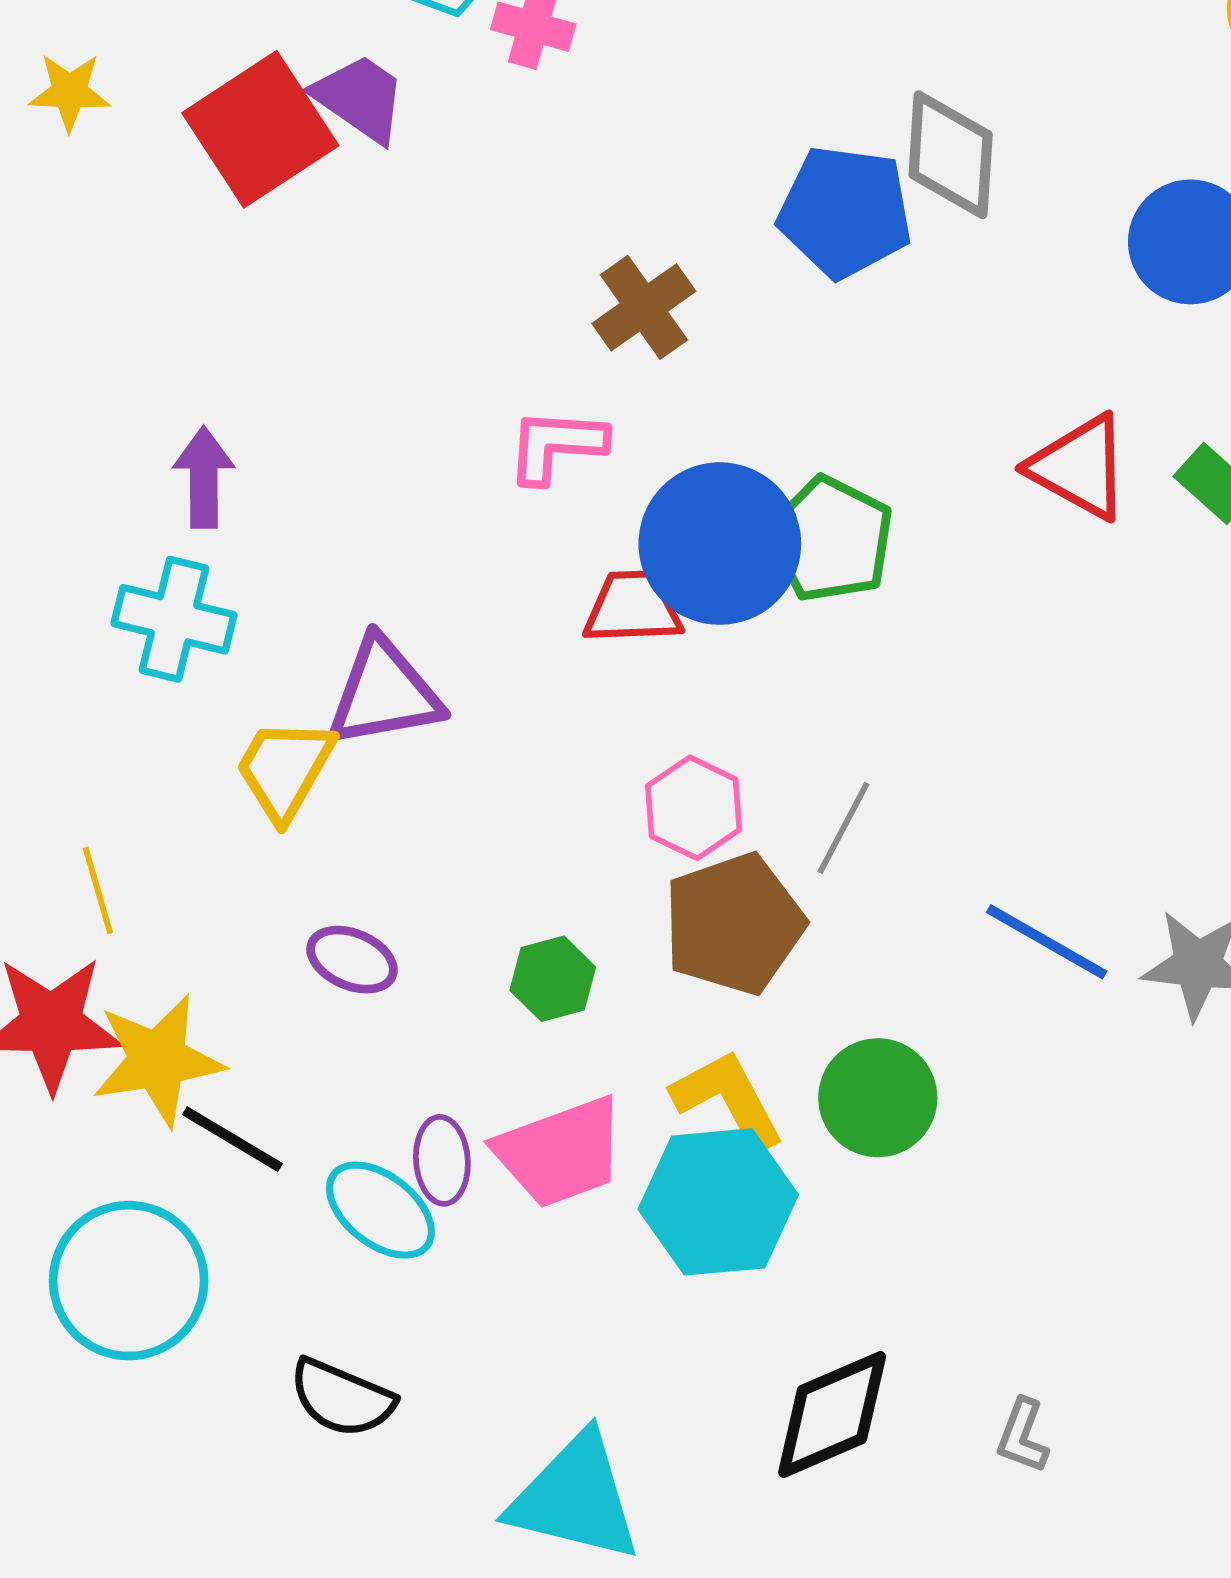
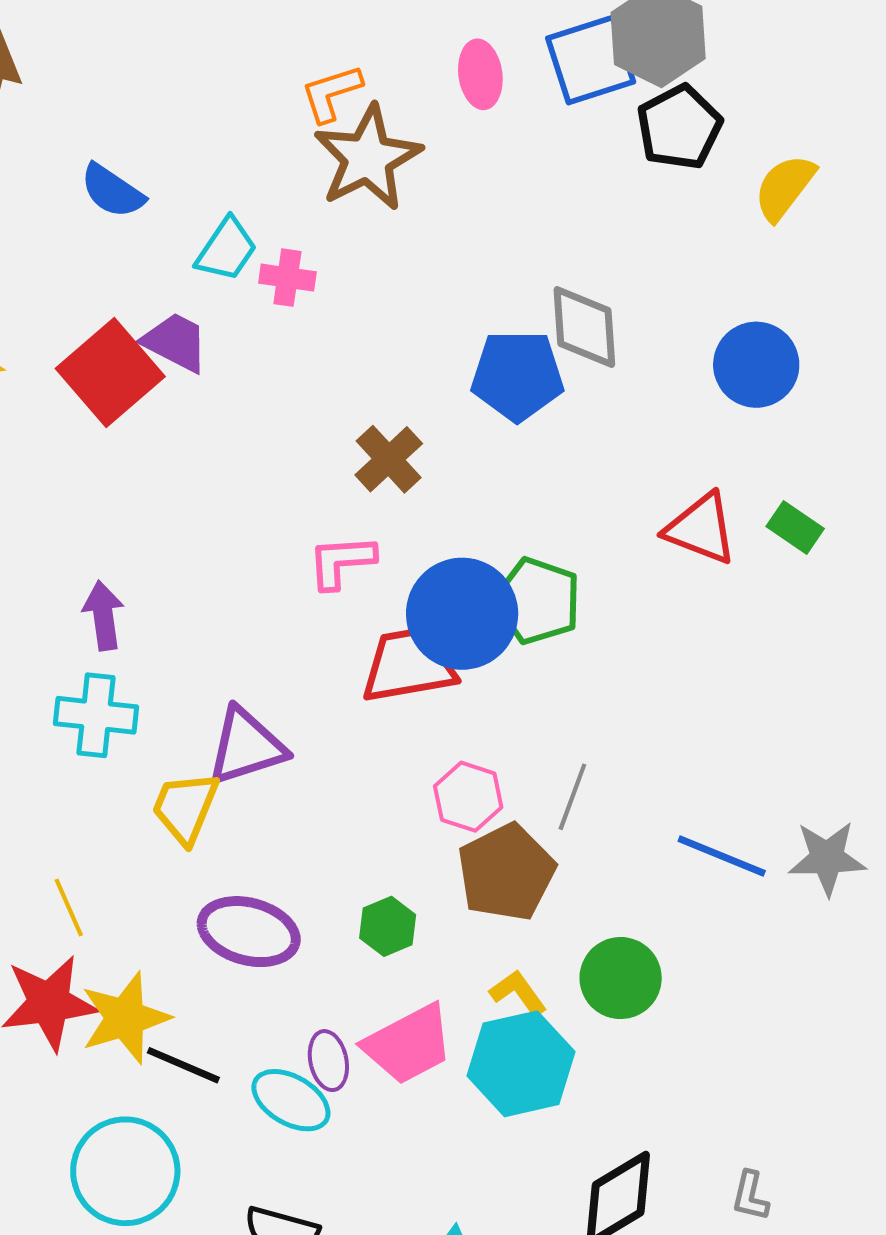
red trapezoid: (633, 608) -> (408, 665), size x1.4
purple ellipse: (352, 960) -> (249, 932), size x1.6
yellow L-shape: (728, 1099) -> (518, 993), size x0.7

